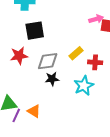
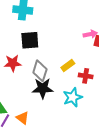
gray diamond: (48, 61) -> (40, 71), turned -70
black star: (52, 79) -> (43, 88), size x1.5

